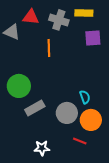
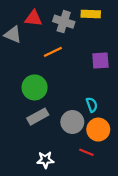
purple square: (93, 38) -> (100, 60), moved
orange line: (49, 48) -> (53, 52), turned 66
green circle: (19, 86) -> (35, 87), moved

